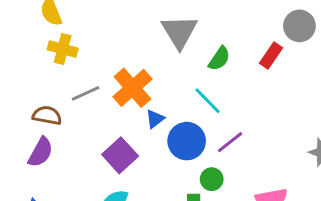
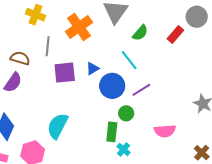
orange cross: (133, 88) -> (79, 27), moved
gray line: (86, 93) -> (48, 46), turned -66
purple square: (120, 155) -> (65, 73), moved, turned 30

